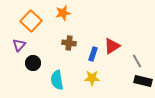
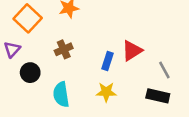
brown cross: (69, 43) -> (64, 49), moved, turned -32
black rectangle: (143, 81) -> (158, 96), moved

